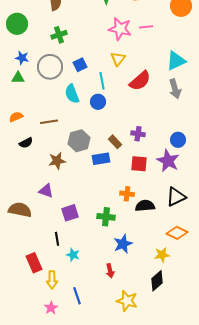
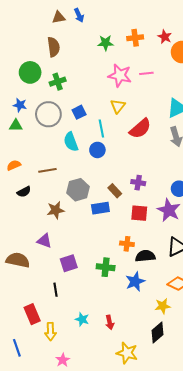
green circle: (17, 24) -> (30, 72), moved
blue star: (123, 244) -> (135, 282), moved
cyan star: (73, 255) -> (82, 319), moved
blue line: (77, 296) -> (17, 348), moved
pink star: (51, 308) -> (63, 360), moved

